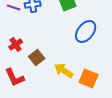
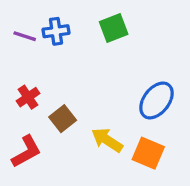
blue ellipse: (86, 32) -> (156, 100), moved
red L-shape: (15, 78) -> (26, 152), turned -95

